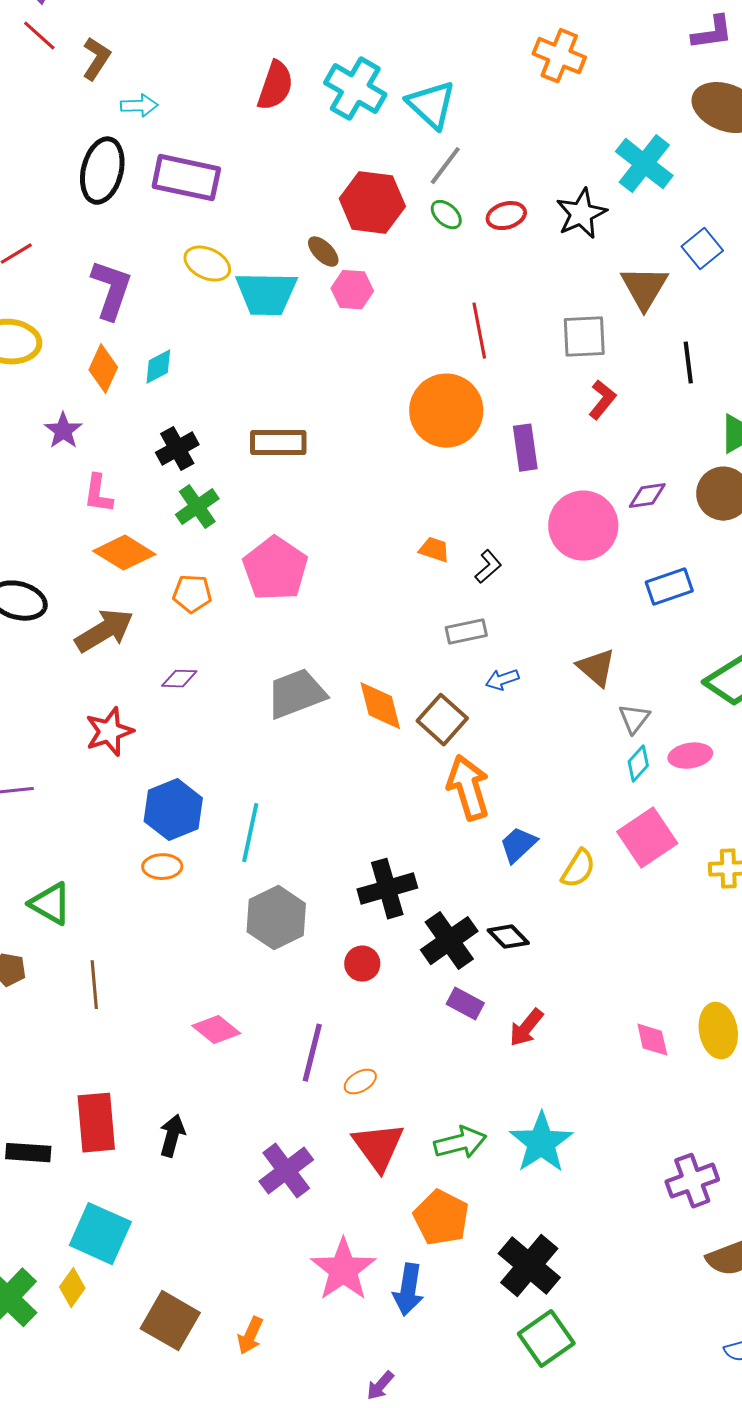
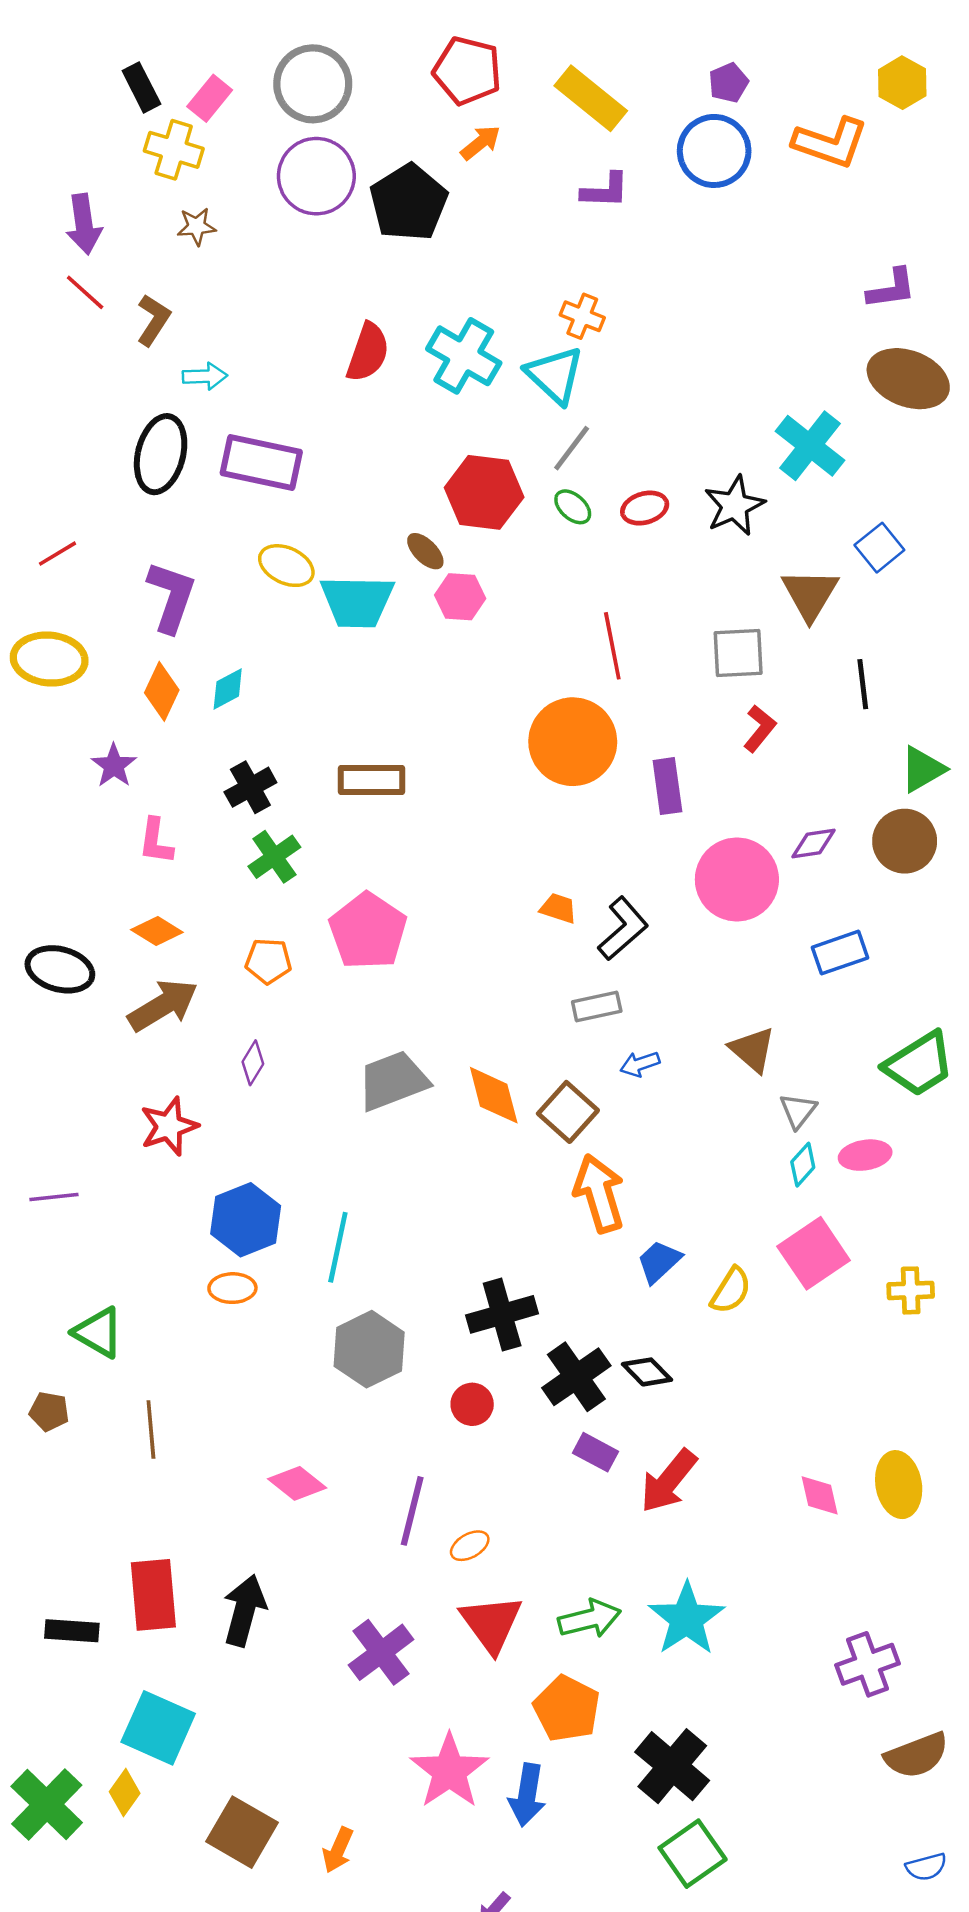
orange cross: (559, 56) -> (582, 316), moved, size x0.7
orange diamond: (124, 553) -> (157, 931), moved, size x0.7
black L-shape: (488, 567) -> (623, 929), size x1.6
purple diamond: (179, 679) -> (253, 1063), turned -60
red arrow: (526, 1028) -> (669, 1481), size x1.4
black arrow: (172, 1136) -> (244, 1610), size x1.4

